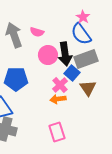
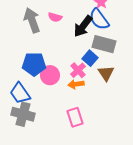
black arrow: (65, 54) -> (83, 26), moved, turned 45
pink circle: (48, 55) -> (50, 75), moved
gray rectangle: (86, 59) -> (104, 44), turned 35

